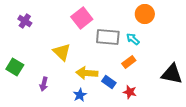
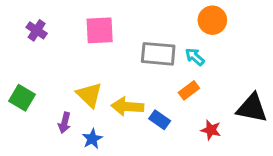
pink square: (82, 18) -> (100, 30), moved, turned 35
yellow triangle: (62, 52) -> (89, 95), moved
red star: (130, 92) -> (211, 130), moved
blue star: (80, 95) -> (92, 139), moved

